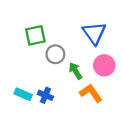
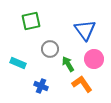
green square: (35, 35) -> (31, 21), moved
cyan rectangle: (23, 94) -> (18, 63), moved

